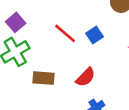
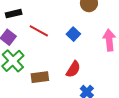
red line: (65, 33) -> (39, 31), moved

